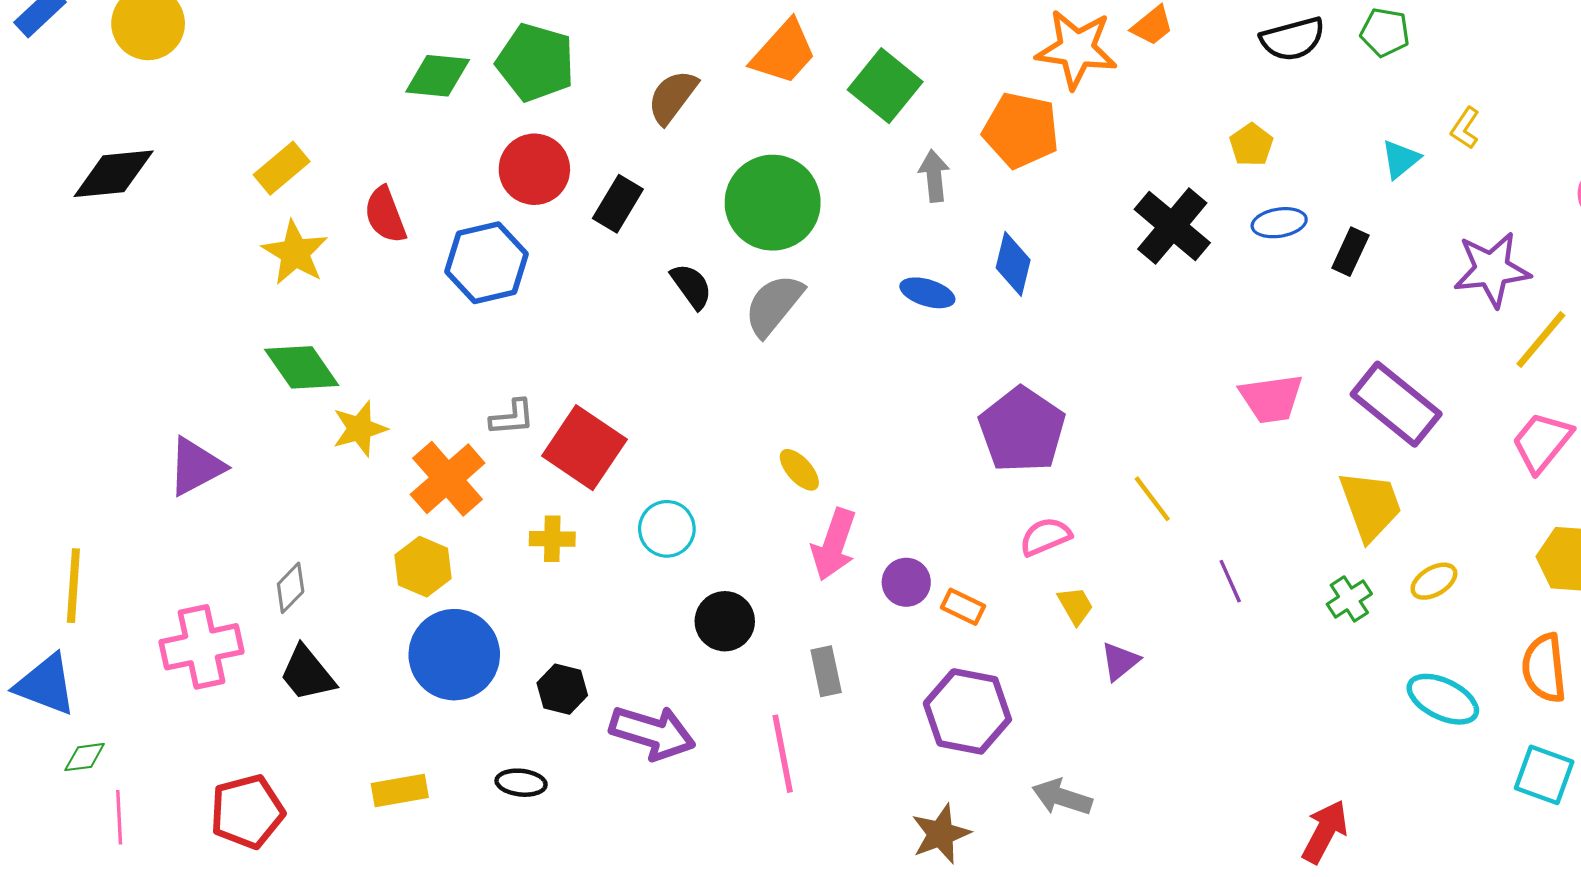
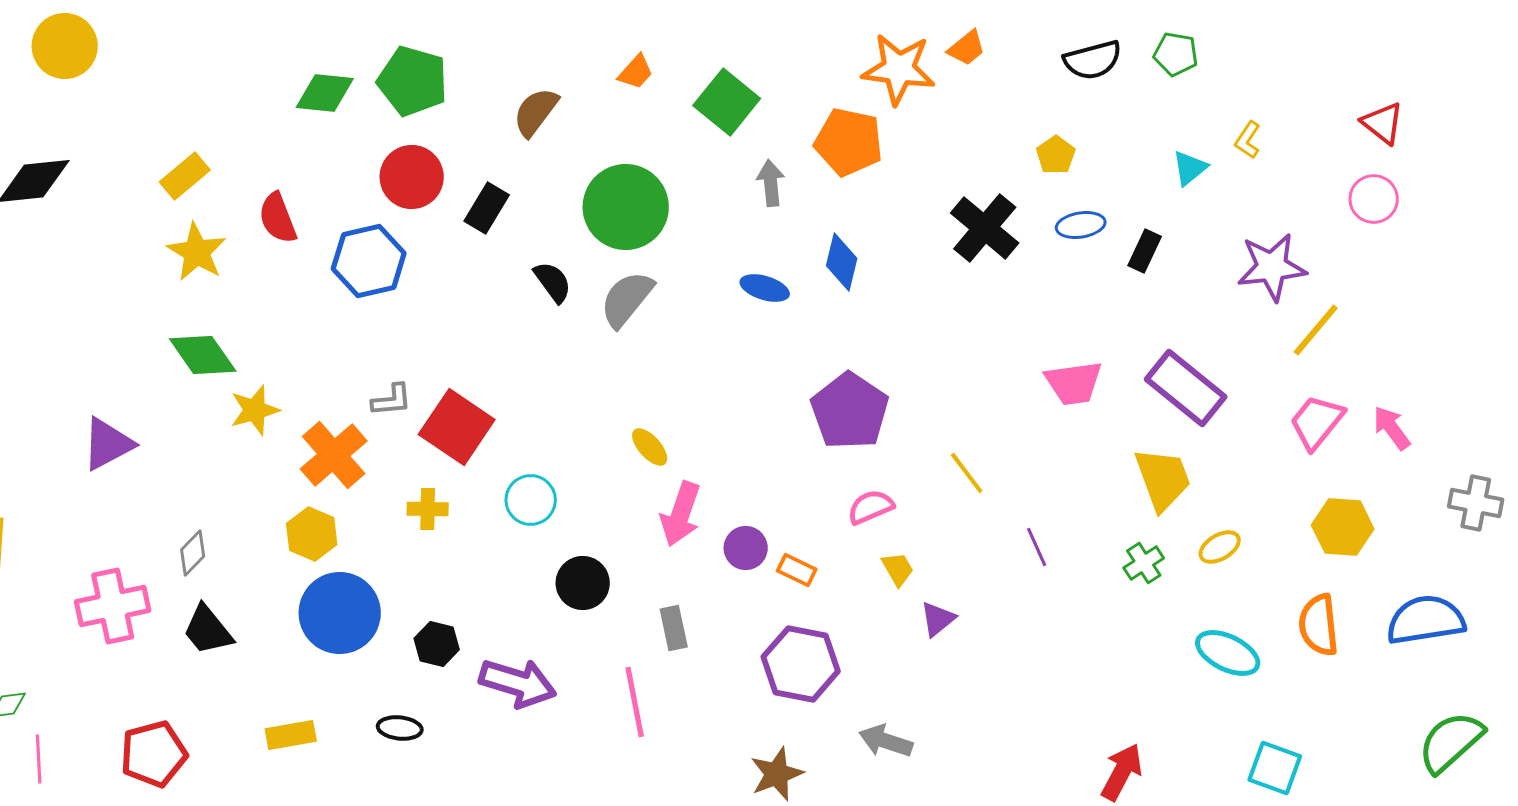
orange trapezoid: (784, 52) -> (636, 72), size x0.6
cyan square: (1544, 775) -> (1275, 768), moved

